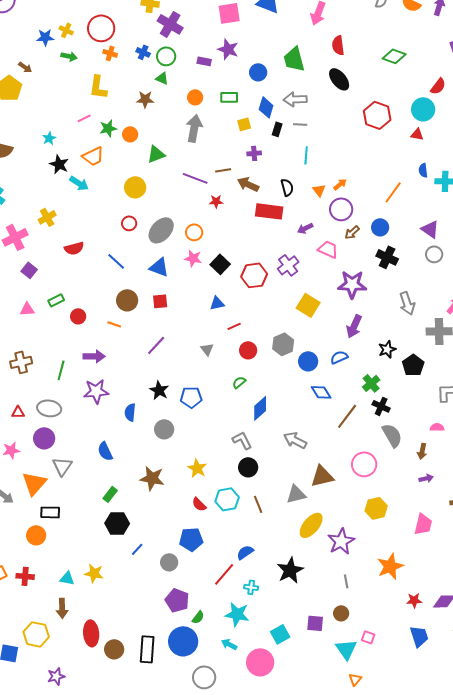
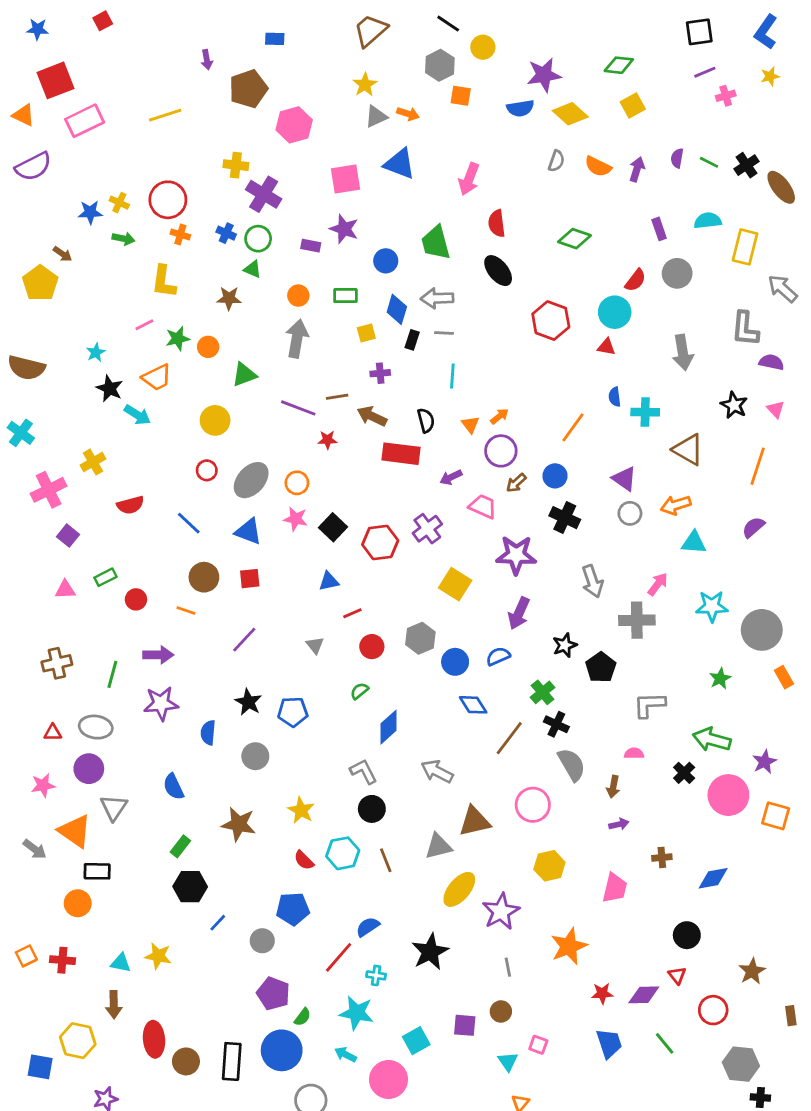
orange triangle: (34, 483) -> (75, 831), turned -36
cyan triangle: (346, 649) -> (508, 1061), size x0.7

